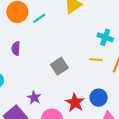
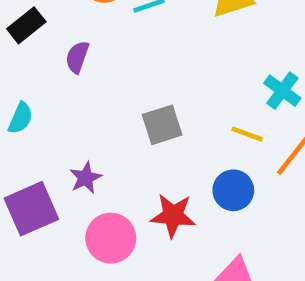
blue circle: (99, 98) -> (233, 190), moved
red star: (75, 103) -> (173, 216), turned 30

